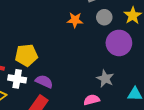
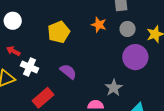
yellow pentagon: (26, 55) -> (59, 32), moved, turned -30
purple semicircle: (44, 81) -> (68, 71), moved

